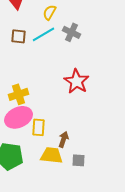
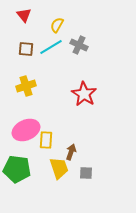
yellow cross: (18, 94) -> (26, 86), moved
yellow trapezoid: (52, 155) -> (59, 168), turned 65

